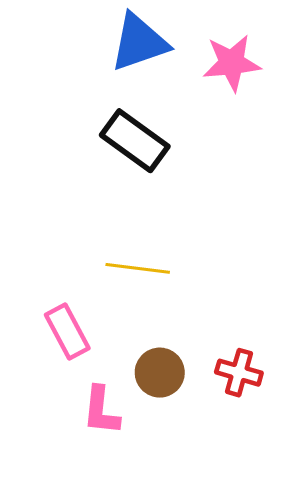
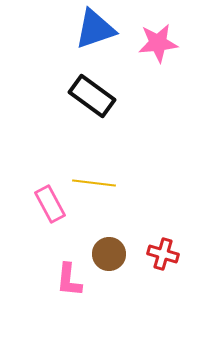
pink rectangle: (67, 331) -> (50, 204), moved

